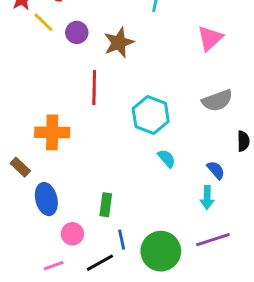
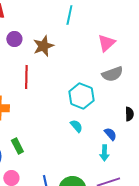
gray semicircle: (217, 101) -> (112, 74), moved
cyan hexagon: (151, 115) -> (81, 96), moved
green rectangle: (106, 205) -> (17, 146), moved, turned -35

